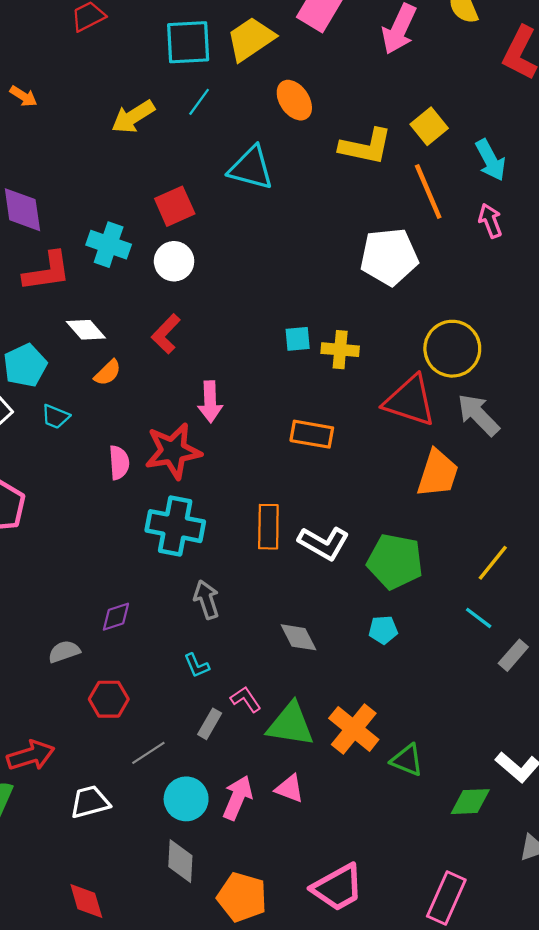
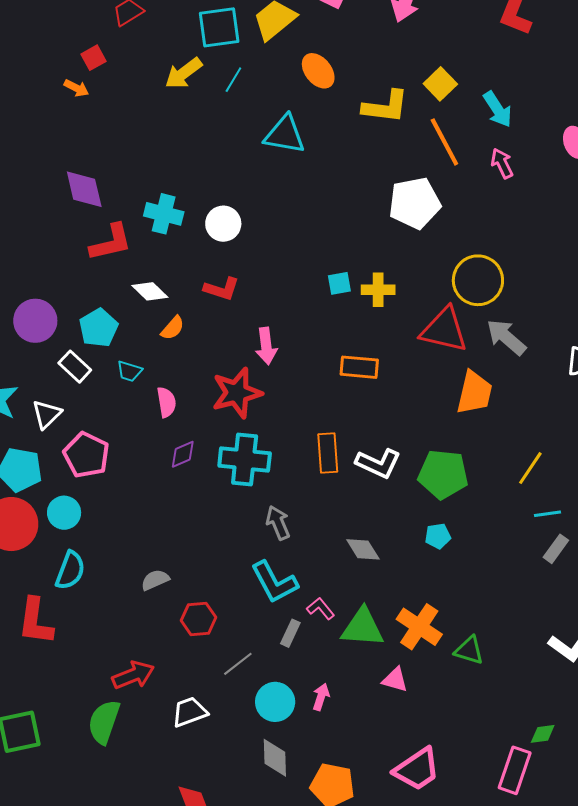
yellow arrow: (133, 117) -> (184, 73), moved
red square: (175, 206) -> (93, 58), moved, size x0.7
red L-shape: (166, 334) -> (222, 289), turned -111
pink semicircle: (119, 463) -> (166, 402), moved
purple diamond: (116, 617) -> (183, 454), moved
cyan line: (479, 618) -> (548, 514), moved, turned -40
cyan L-shape: (197, 666) -> (274, 582), size x2.0
pink triangle: (290, 789) -> (395, 680), moved
pink arrow: (238, 798) -> (321, 697), size x0.7
green diamond: (470, 802) -> (543, 734), moved, size x0.7

